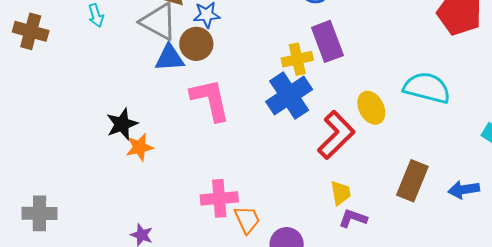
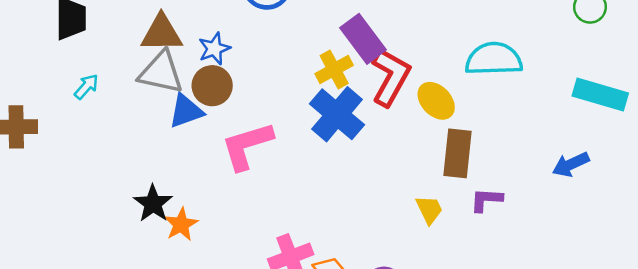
cyan arrow: (96, 15) -> (86, 87), turned -105
pink L-shape: (210, 100) -> (247, 146), turned -78
red L-shape: (336, 135) -> (390, 77), moved
brown rectangle: (412, 181) -> (457, 153), moved
purple L-shape: (353, 218) -> (486, 200), moved

